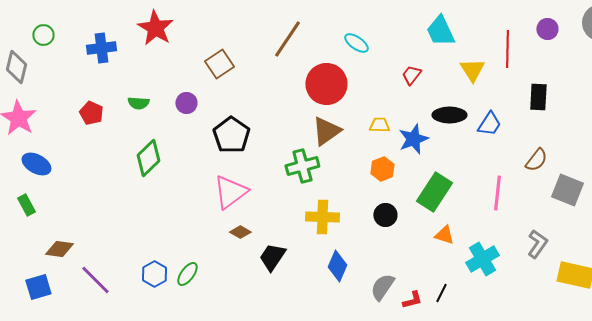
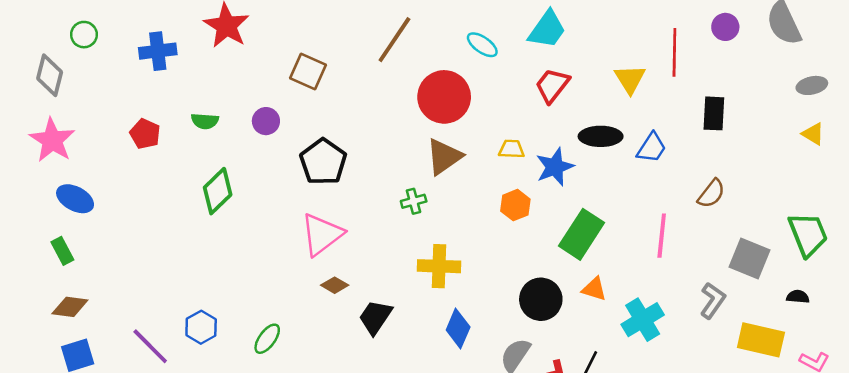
cyan trapezoid: (440, 31) -> (547, 29), moved, turned -120
brown square: (219, 64) -> (308, 71), turned -32
red trapezoid: (411, 75) -> (552, 85), size x1.4
green cross: (302, 166) -> (414, 201), size x0.6
gray square: (567, 190) -> (749, 259), moved
black circle: (385, 215) -> (541, 299), moved, size x1.4
brown diamond: (59, 249) -> (70, 307), moved
blue hexagon: (154, 274) -> (201, 327), moved

